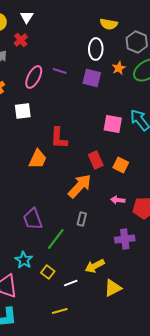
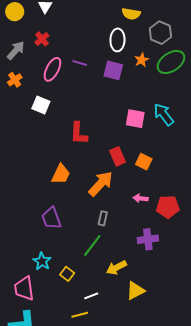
red cross: (21, 40) -> (42, 39), moved
white square: (23, 111) -> (41, 105), turned 30
orange trapezoid: (38, 159) -> (61, 174), moved
green line: (56, 239) -> (92, 246), moved
white line: (71, 283) -> (91, 296), moved

